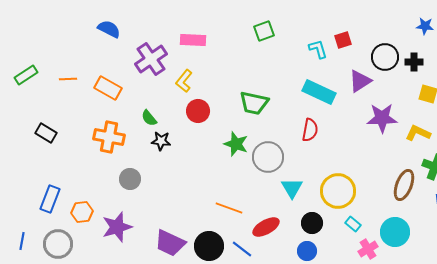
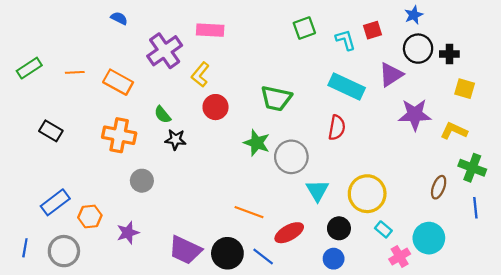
blue star: (425, 26) -> (414, 15), moved, turned -30
blue semicircle: (109, 29) -> (119, 18), size x0.7
green square: (264, 31) -> (304, 28), moved
brown ellipse: (404, 185) -> (439, 187), size x0.7
blue rectangle: (50, 199) -> (55, 202), turned 32
purple star: (117, 227) -> (128, 233), size x0.7

